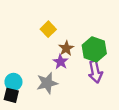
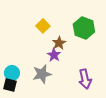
green hexagon: (94, 49) -> (84, 28), moved
purple arrow: (95, 72) -> (85, 79), moved

